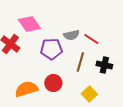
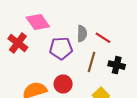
gray semicircle: (71, 35) -> (82, 34), turned -77

